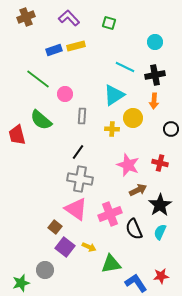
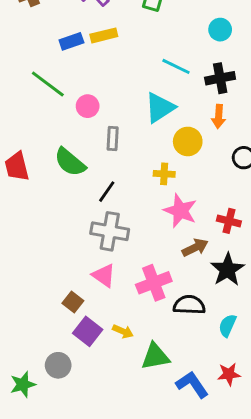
green semicircle: (41, 120) -> (70, 162), moved
yellow cross: (112, 129) -> (164, 174), moved
red cross: (160, 163) -> (229, 221), moved
pink triangle: (76, 209) -> (104, 275), size x0.7
black semicircle: (134, 229) -> (189, 305), turned 115
cyan semicircle: (160, 232) -> (227, 326), moved

